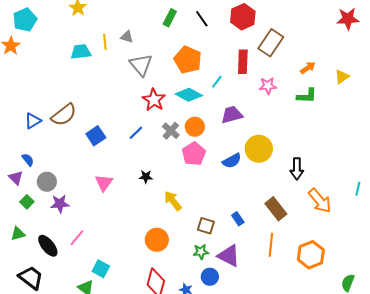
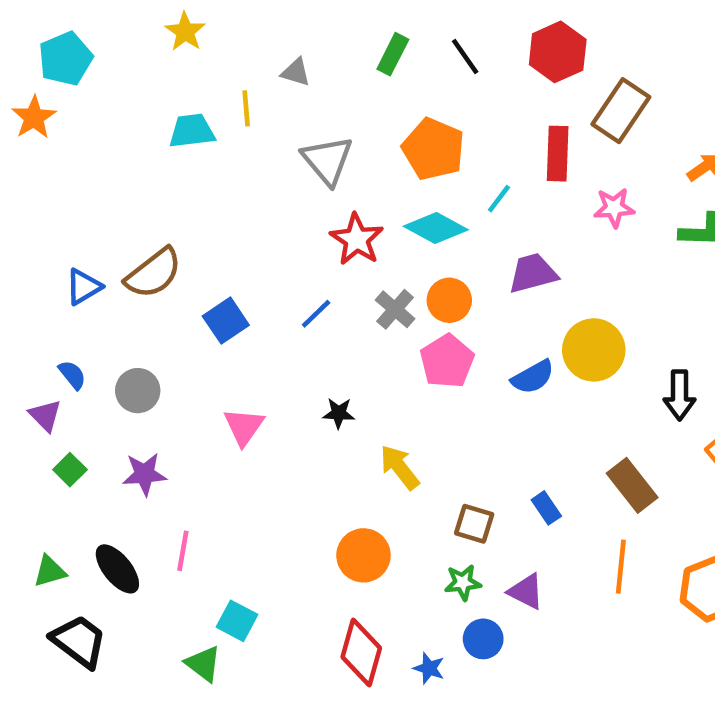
gray triangle: (127, 37) -> (296, 72), moved
gray circle: (47, 182) -> (138, 391), moved
green triangle: (18, 234) -> (50, 571), moved
pink line: (77, 238) -> (183, 551), turned -30
purple triangle: (229, 256) -> (526, 591), size x0.7

